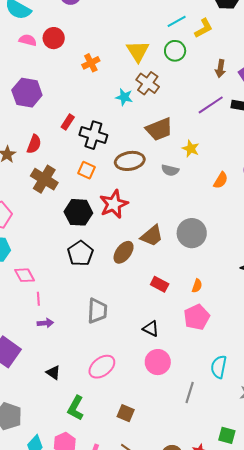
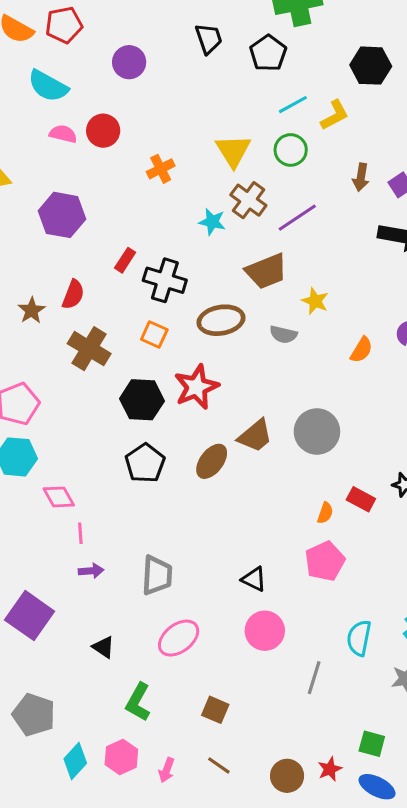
purple line: (211, 105) -> (297, 218), moved
red rectangle: (160, 284) -> (361, 499), moved
gray trapezoid: (97, 311) -> (157, 575), moved

